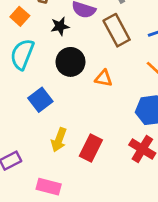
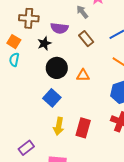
brown rectangle: (117, 30) -> (86, 39), size x0.7
cyan semicircle: (22, 54) -> (14, 60), moved, size x0.6
blue square: (40, 100) -> (52, 98), moved

